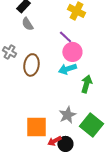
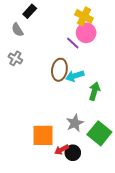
gray semicircle: (27, 24) -> (17, 30), moved
pink circle: (72, 52) -> (86, 33), moved
brown ellipse: (31, 65) -> (59, 70), moved

